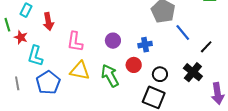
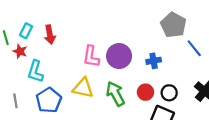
cyan rectangle: (26, 10) -> (26, 31), moved
purple circle: (113, 41) -> (119, 56), size x1.5
pink L-shape: (75, 42) -> (91, 57), moved
red circle: (134, 65) -> (145, 92), moved

